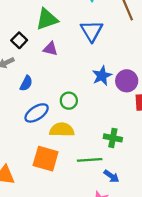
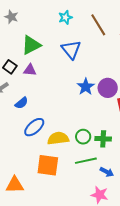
purple triangle: (50, 49) -> (30, 70), moved
blue semicircle: (26, 83) -> (21, 103), turned 32
green circle: (69, 101) -> (83, 137), moved

